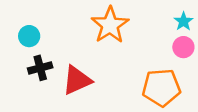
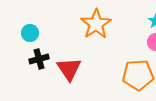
red triangle: (77, 80) -> (69, 69), turned -40

